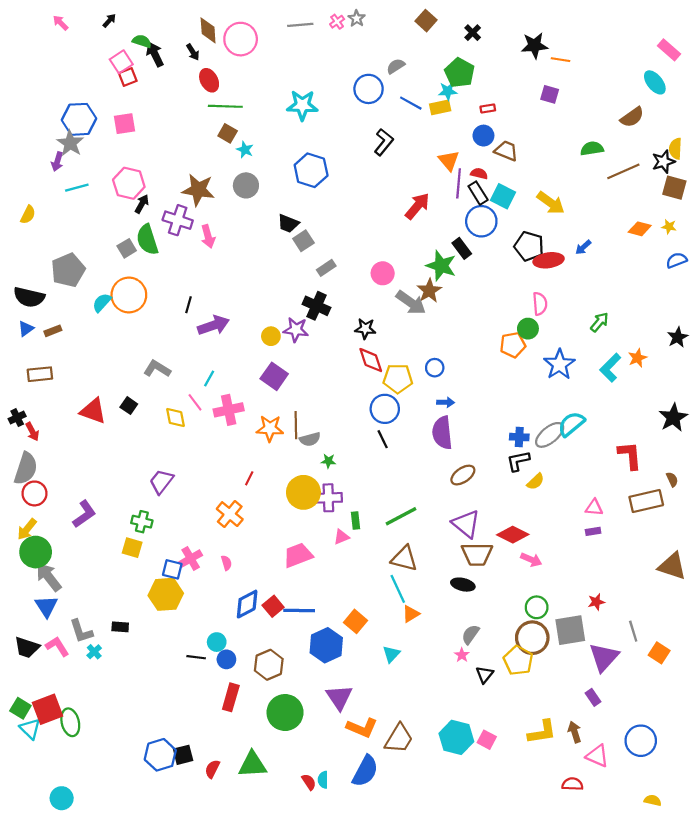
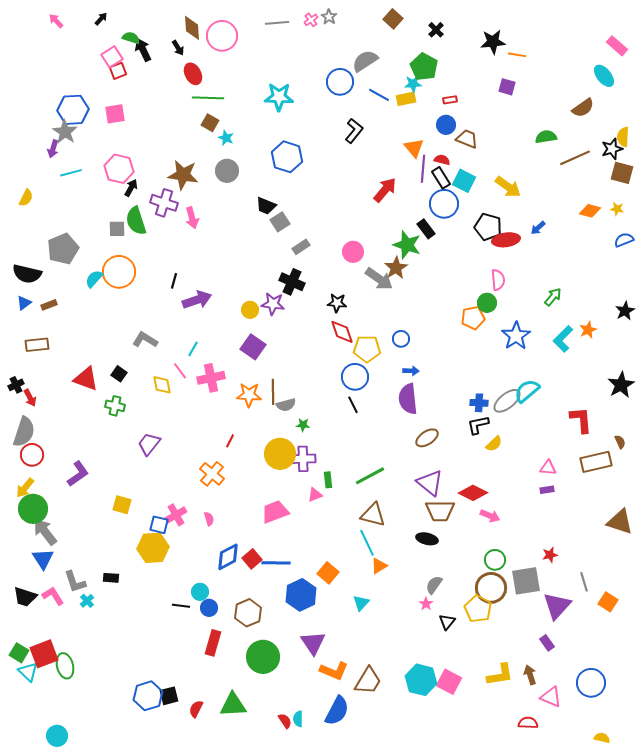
gray semicircle: (396, 66) -> (365, 61), size x1.5
gray square: (127, 248) -> (117, 229), turned 30
green cross: (142, 522) -> (115, 406), moved
pink square: (487, 740) -> (449, 682), size x1.4

